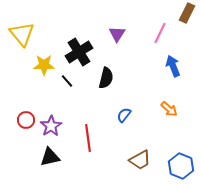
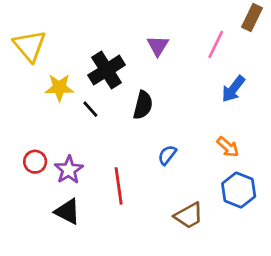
blue arrow: (173, 66) -> (233, 89), turned -120
black triangle: (50, 157) -> (67, 212), turned 40
blue hexagon: (181, 166) -> (239, 190), moved

